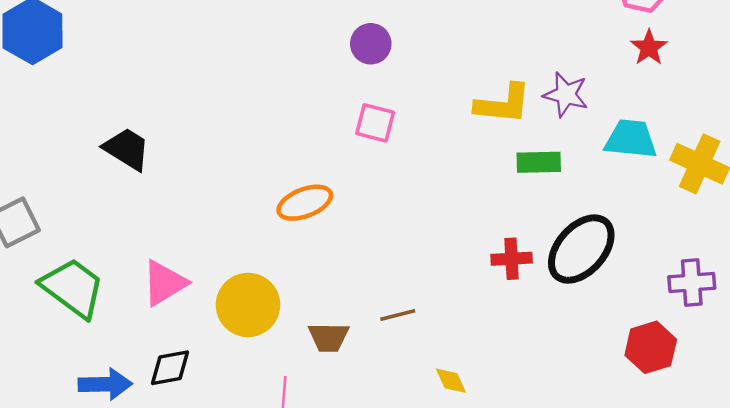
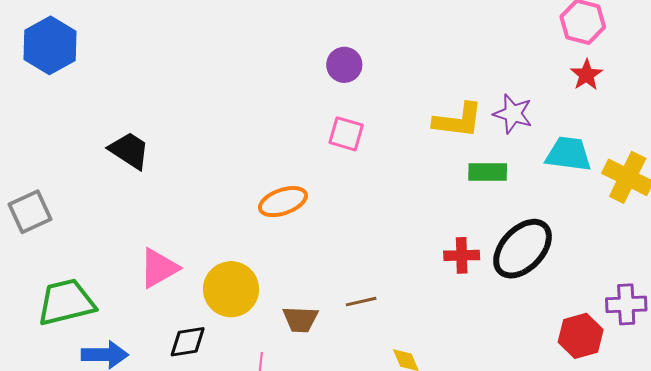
purple cross: (692, 283) -> (626, 304), moved
green trapezoid: (73, 288) -> (66, 302), moved, turned -52
black diamond: (170, 368) -> (188, 342), moved

